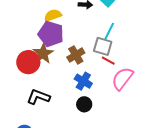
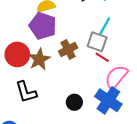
brown star: (43, 54) -> (39, 59), moved
blue cross: (83, 81) -> (108, 100), moved, size x1.4
black L-shape: (38, 97) -> (26, 92), turned -130

